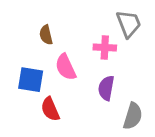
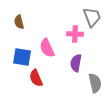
brown semicircle: (46, 35) -> (19, 22), moved
gray semicircle: (133, 116) -> (95, 83), turned -30

